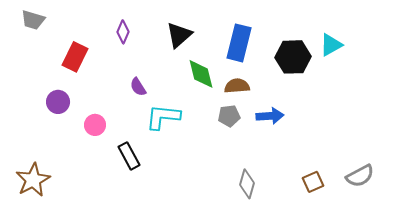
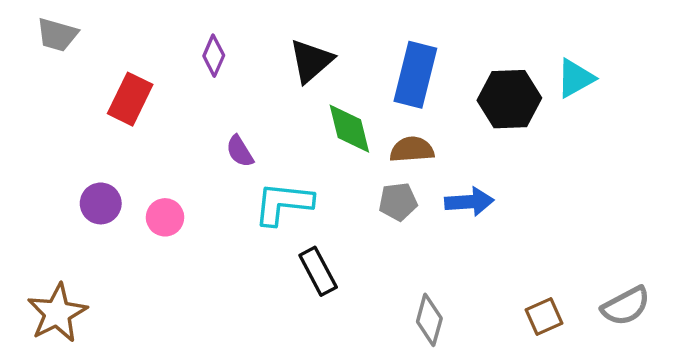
purple circle: (58, 102) -> (101, 203), moved
black rectangle: (129, 156) -> (318, 271), moved

